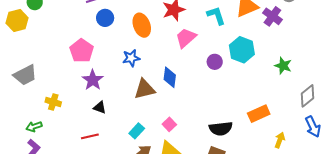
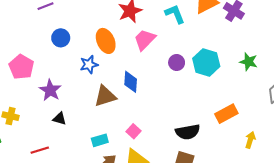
blue circle: (105, 18) -> (61, 38), moved
orange ellipse: (142, 25) -> (106, 41), moved
cyan hexagon: (242, 50) -> (206, 62), moved
pink pentagon: (81, 51) -> (21, 67), moved
cyan rectangle: (137, 131) -> (100, 140), turned 35
red line: (90, 136) -> (40, 150), moved

